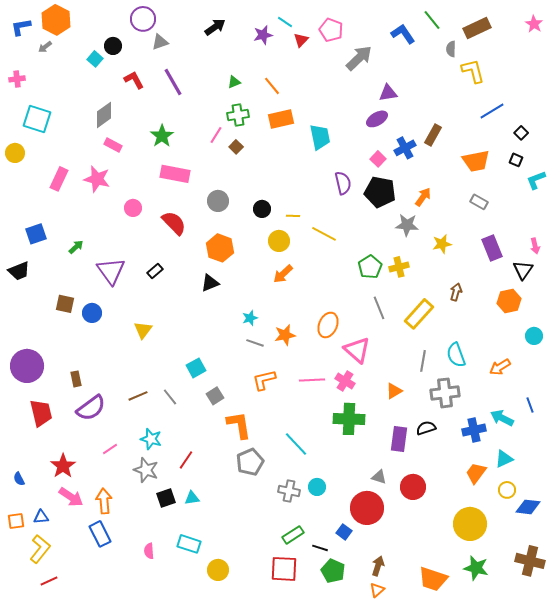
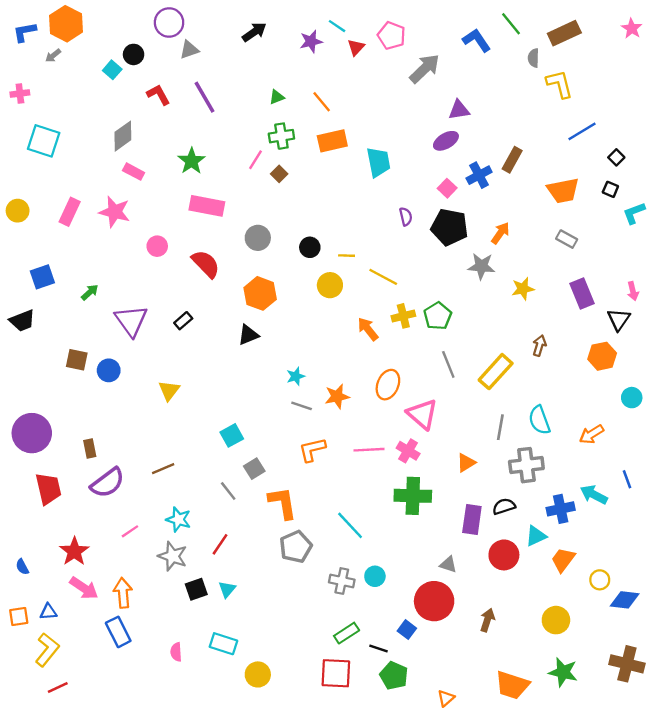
yellow circle: (15, 153) -> (18, 211), moved
purple semicircle: (343, 183) -> (406, 217), size x0.7
yellow cross: (399, 267) -> (403, 316), moved
orange arrow: (283, 274) -> (368, 329), moved, turned 95
gray line: (170, 397) -> (228, 491), moved
cyan triangle: (504, 459) -> (536, 536), moved
red circle: (413, 487) -> (504, 555), moved
cyan triangle: (192, 498) -> (227, 589), turned -42
yellow circle: (470, 524) -> (556, 620), size x0.7
brown arrow: (378, 566) -> (487, 620), moved

